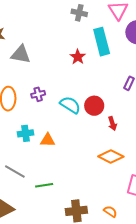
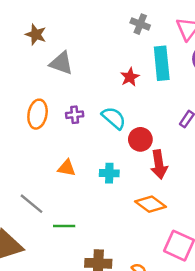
cyan semicircle: (70, 105) -> (114, 118), moved
red arrow: (112, 123) -> (159, 164), size x1.6
cyan cross: (26, 133) -> (109, 173), moved
orange triangle: (48, 140) -> (67, 168), moved

